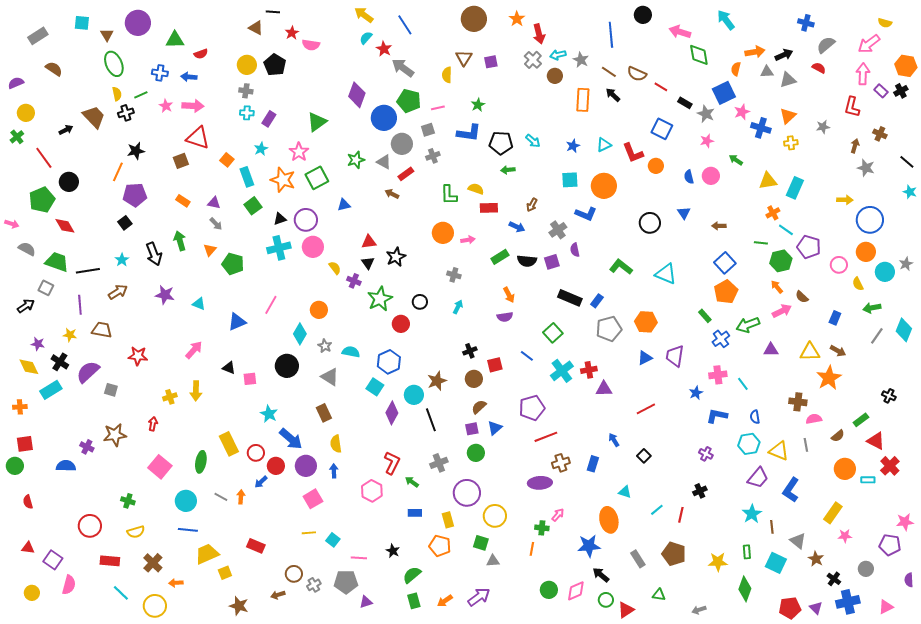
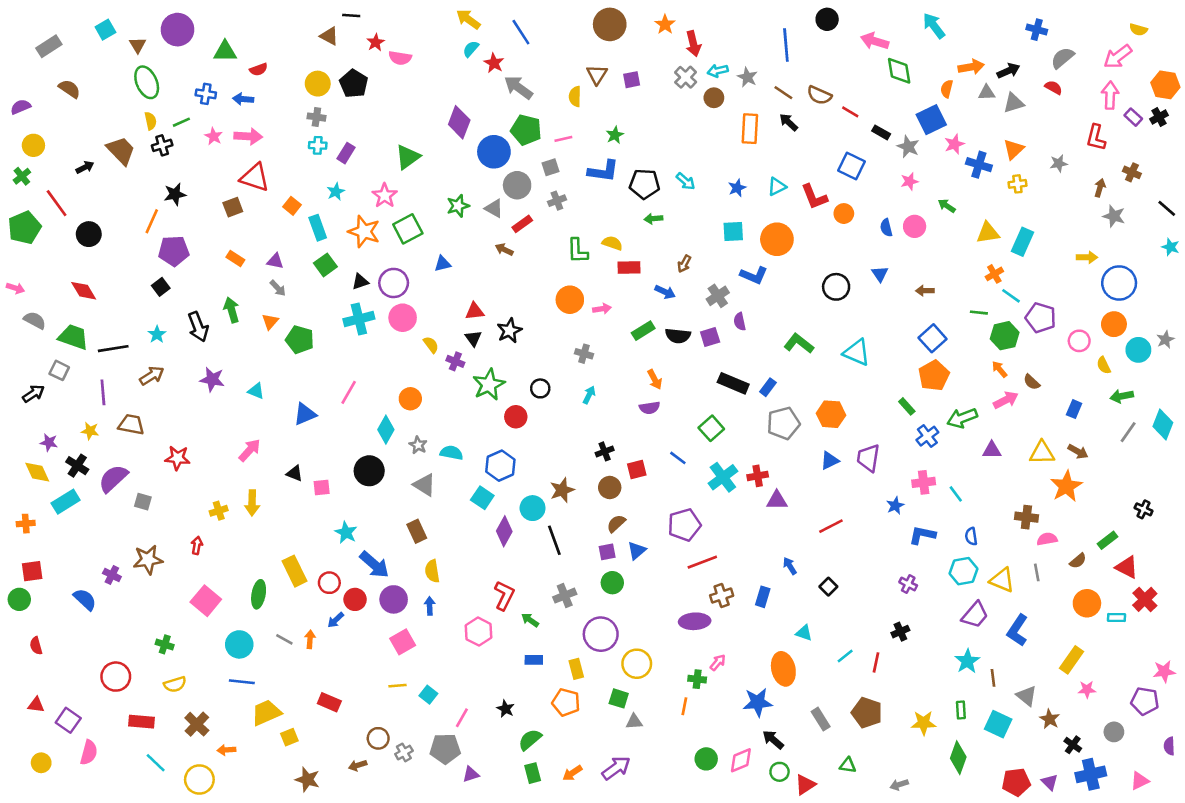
cyan square: (82, 23) -> (105, 30), turned -35
green pentagon: (42, 200) -> (24, 228), moved
blue semicircle: (66, 466) -> (85, 599), turned 42
pink line: (359, 558) -> (462, 718), turned -63

